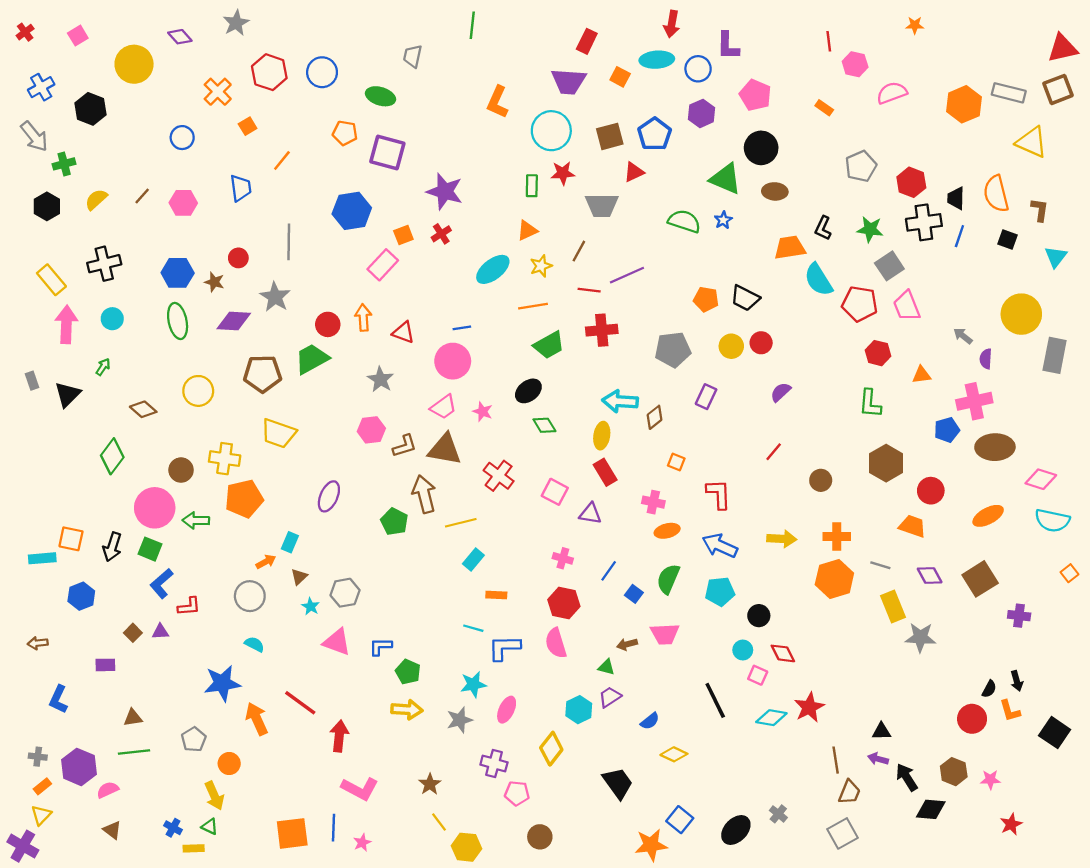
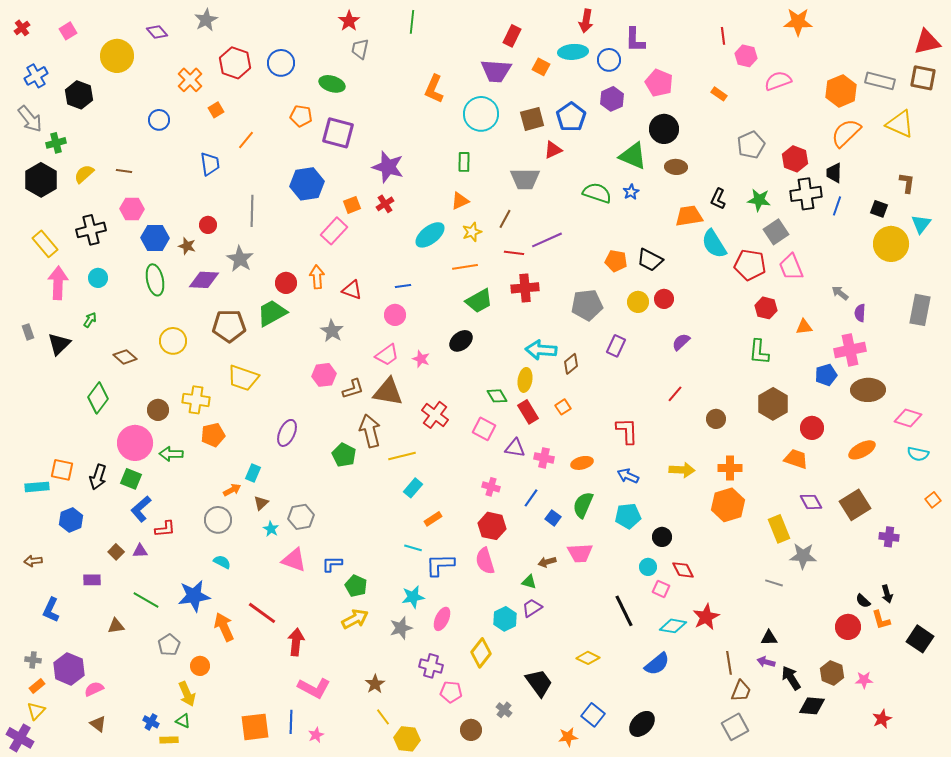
orange star: (915, 25) -> (798, 22), size x1.8
brown square: (1058, 89) -> (923, 78), turned 32
red star: (563, 173) -> (349, 21), moved, turned -30
orange semicircle: (996, 194) -> (846, 133), moved, turned 60
brown line: (142, 196) -> (124, 171), turned 56
pink hexagon: (183, 203) -> (132, 209), moved
black hexagon: (47, 206) -> (41, 180), size x1.4
yellow circle: (1021, 314) -> (891, 244), moved
pink circle: (453, 361) -> (395, 315), size x0.7
green diamond: (544, 425) -> (497, 396), moved
orange square: (676, 462) -> (563, 407), moved, turned 35
orange pentagon: (244, 499) -> (213, 435), size x0.7
pink cross: (653, 502) -> (544, 458), moved
cyan semicircle: (1052, 520) -> (918, 454), size x0.7
blue arrow: (720, 546) -> (628, 476), size x0.7
gray line: (880, 565) -> (774, 583), moved
orange rectangle: (496, 595) -> (433, 519), turned -36
black semicircle: (989, 689) -> (863, 601), turned 105
yellow arrow: (407, 710) -> (355, 619), turned -32
blue semicircle: (650, 721) -> (657, 664), moved, size x1.5
green line: (134, 752) -> (146, 600), moved, turned 36
gray cross: (778, 814) -> (504, 710), moved
orange star: (651, 845) -> (568, 737), size x0.7

